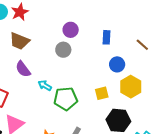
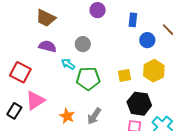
gray circle: (63, 50) -> (83, 44), moved
blue circle: (117, 64) -> (147, 40), moved
purple semicircle: (23, 69) -> (48, 46), turned 138

